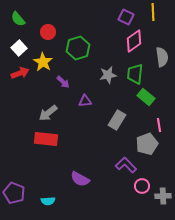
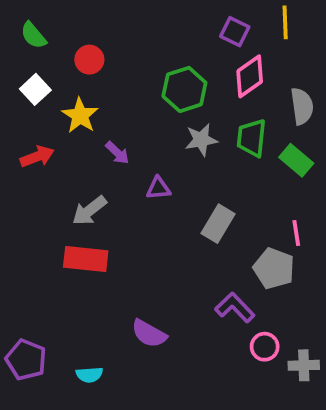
green hexagon: (78, 48) -> (184, 89), moved
red arrow: (20, 73) -> (37, 157), moved
green rectangle: (146, 97) -> (296, 160), moved
gray pentagon: (147, 144) -> (274, 268), turned -30

